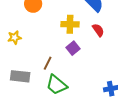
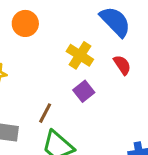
yellow cross: (70, 24) -> (80, 55), turned 30

